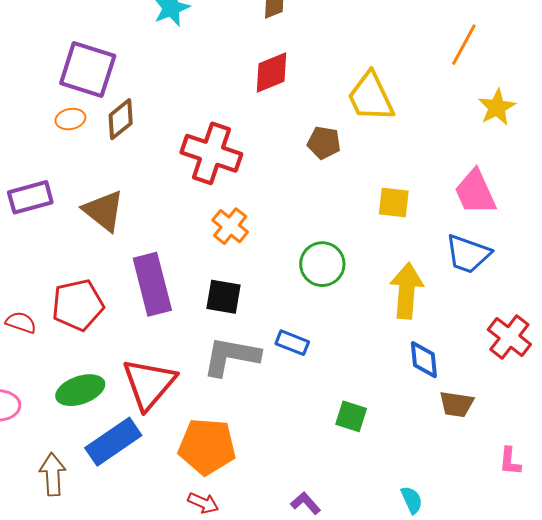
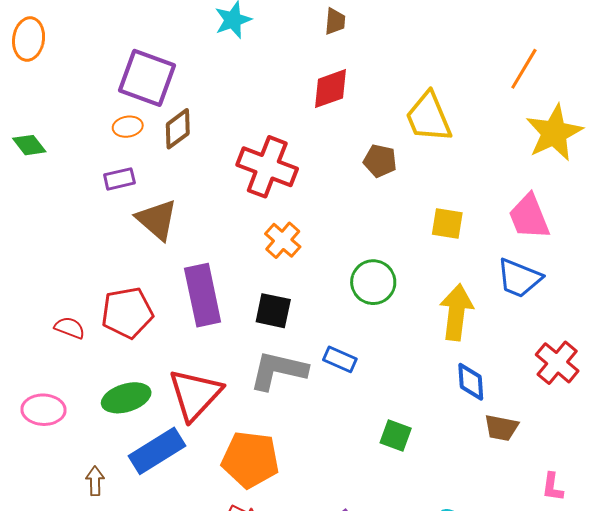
yellow star: (497, 107) -> (554, 133), size x1.5
purple rectangle: (30, 197) -> (119, 179), moved, size x0.7
brown arrow: (53, 474) -> (95, 481), size x0.7

